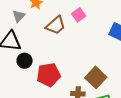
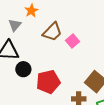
pink square: (79, 15) -> (72, 41), moved

